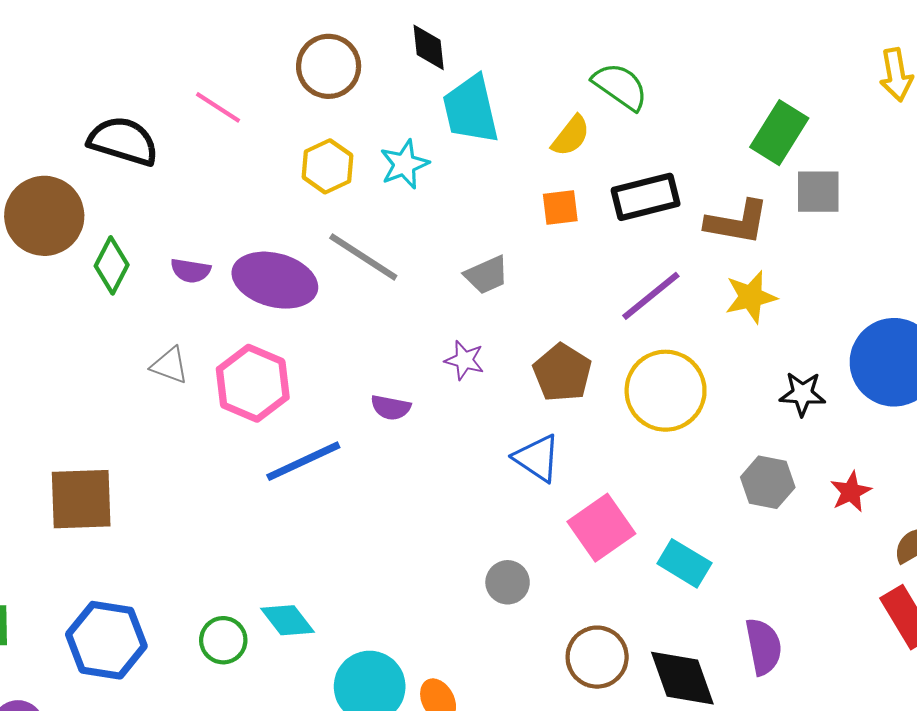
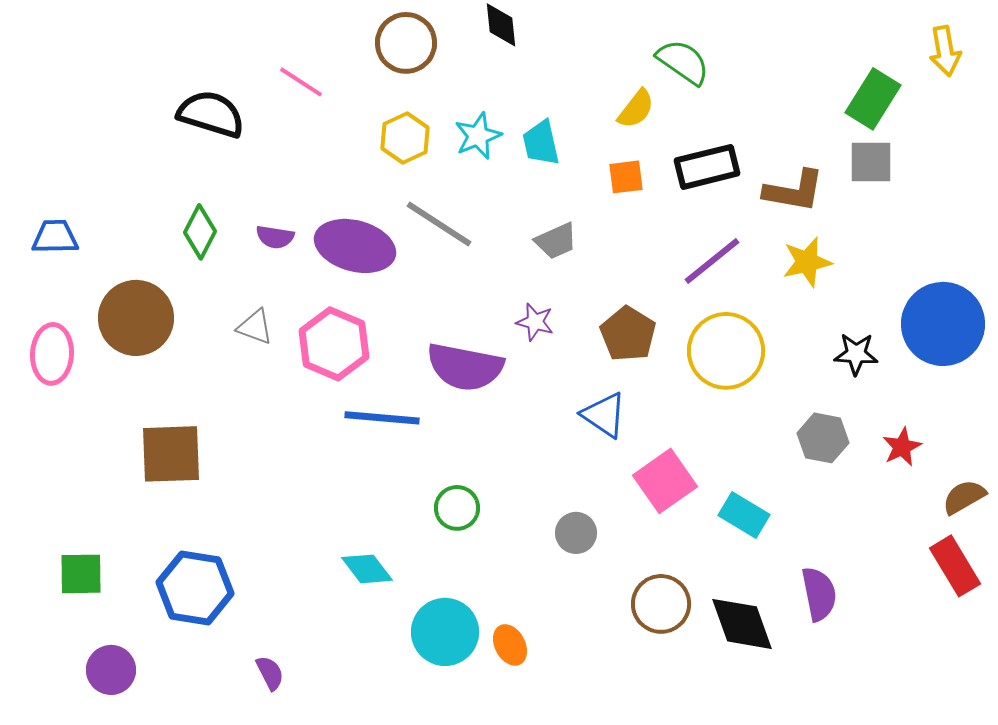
cyan trapezoid: (471, 110) -> (541, 143), moved, size x0.7
green rectangle: (779, 133) -> (873, 99), moved
brown circle: (44, 216) -> (136, 318), moved
purple semicircle: (391, 408) -> (465, 367), size x2.0
blue line: (303, 461) -> (382, 418), turned 30
green circle: (223, 640) -> (457, 508), moved

